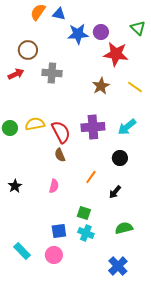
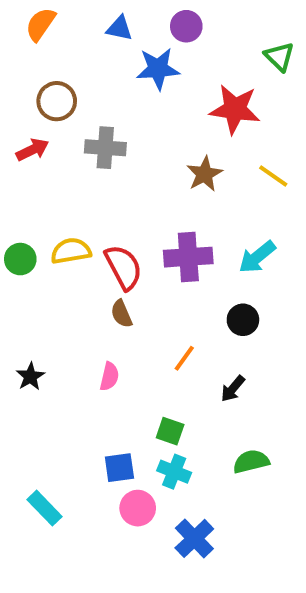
orange semicircle: (38, 12) -> (40, 24), moved
purple circle: (101, 32) -> (186, 26), moved
pink circle: (54, 255) -> (138, 508), moved
blue cross: (118, 266) -> (194, 538), moved

